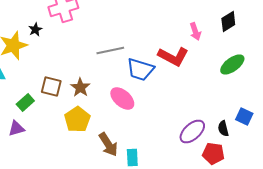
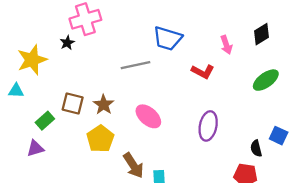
black star: (35, 29) -> (67, 43), moved
red L-shape: (173, 56) -> (203, 72), size x0.7
blue trapezoid: (140, 69) -> (168, 38), moved
purple ellipse: (192, 131) -> (208, 126), moved, turned -36

